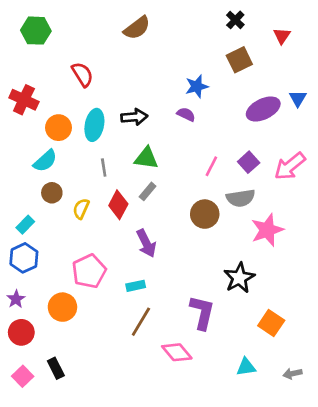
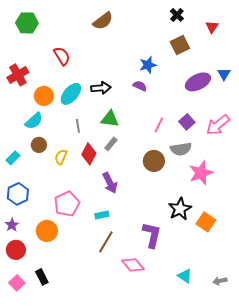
red cross: (24, 100) -> (18, 75), turned 35
cyan ellipse: (94, 125) -> (71, 94), turned 30
cyan rectangle: (25, 225) -> (13, 158), moved
orange square: (271, 323) -> (206, 222), moved
cyan triangle: (246, 367) -> (185, 276), turned 42

